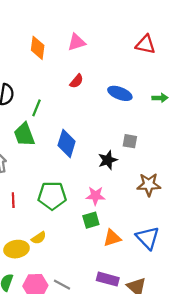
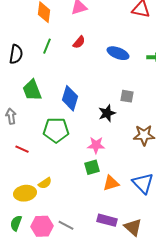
green line: (37, 108) -> (47, 46), moved
green pentagon: (52, 196) -> (56, 130), moved
red line: (13, 200) -> (22, 149), turned -64

